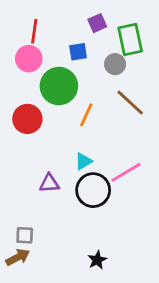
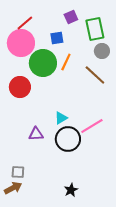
red line: (34, 31) -> (25, 23), turned 42
pink circle: (29, 59) -> (21, 43), size x1.4
gray circle: (115, 64) -> (102, 51), moved
orange line: (86, 115) -> (66, 62), moved

